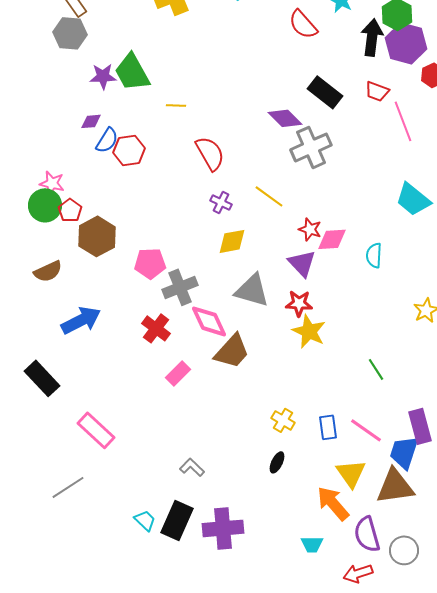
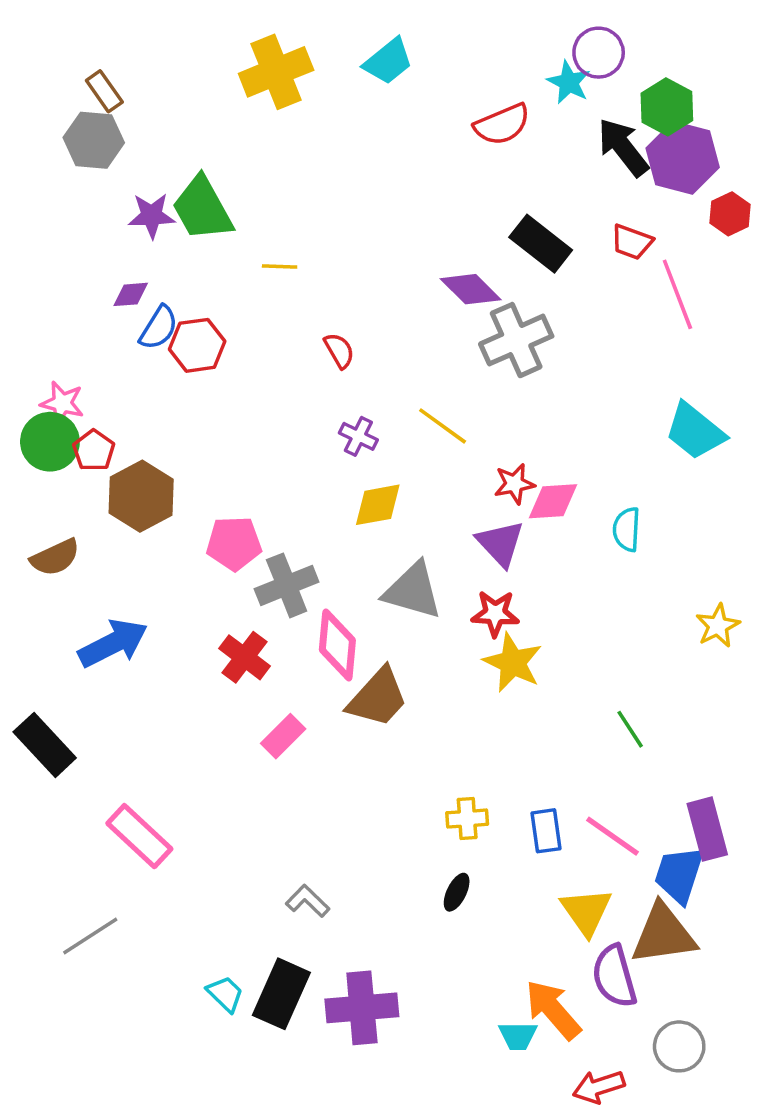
red semicircle: (303, 24) -> (502, 124), turned -72
black arrow: (372, 37) -> (623, 147), turned -45
red semicircle: (210, 153) -> (339, 351), size x0.6
red star: (310, 229) -> (514, 484), turned -30
pink diamond: (209, 321) -> (337, 645), turned 30
yellow cross: (283, 420) -> (467, 819), turned -35
orange arrow: (333, 503) -> (553, 1010), moved
purple semicircle: (367, 534) -> (614, 976), moved

